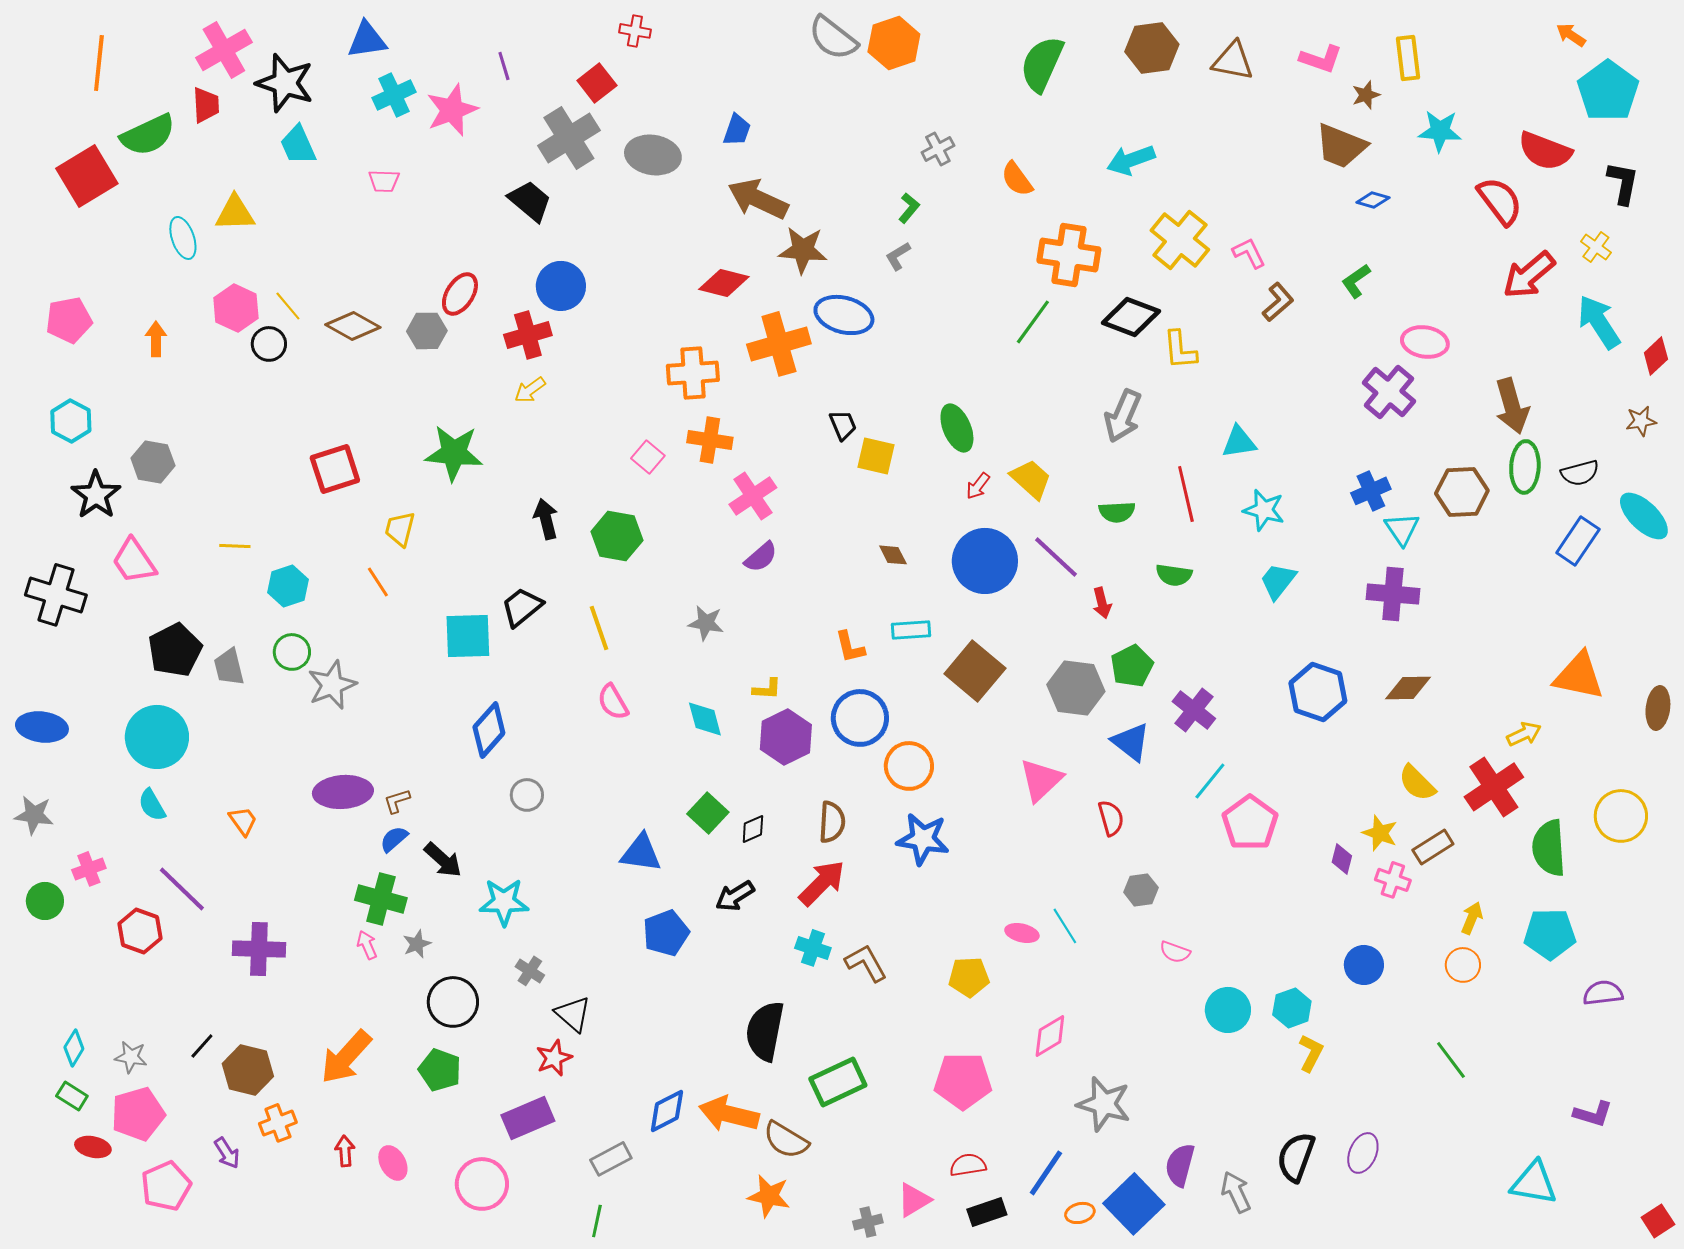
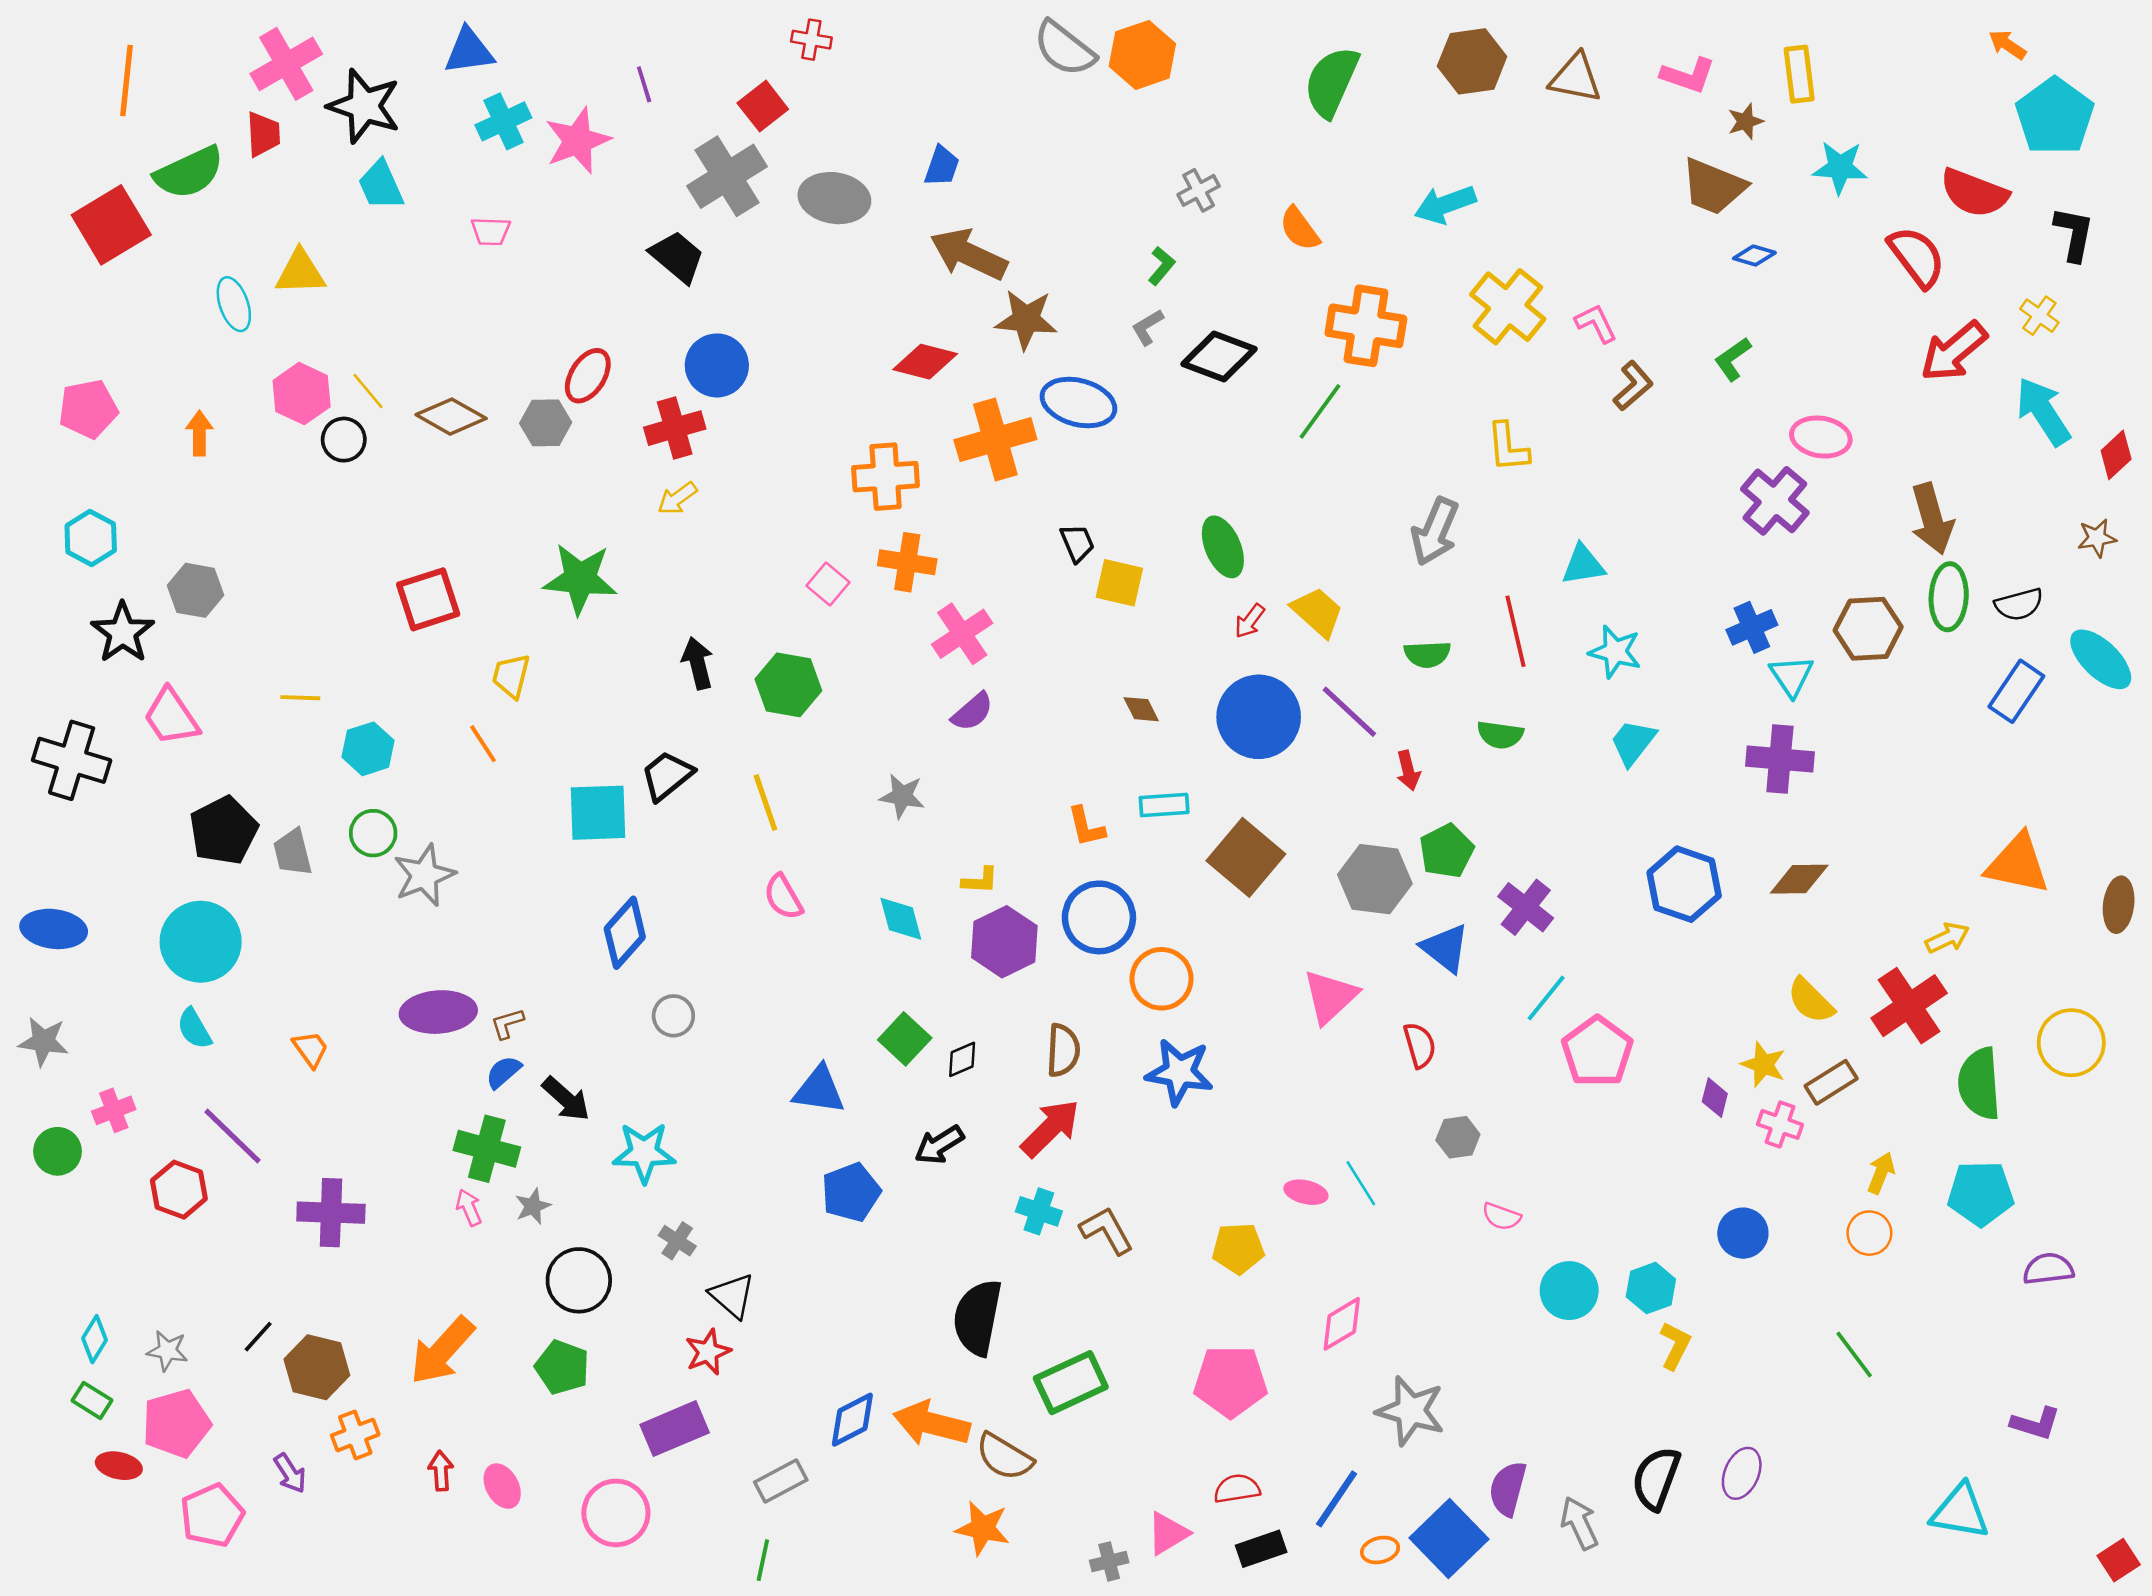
black diamond: (1131, 317) -> (1219, 357), moved

